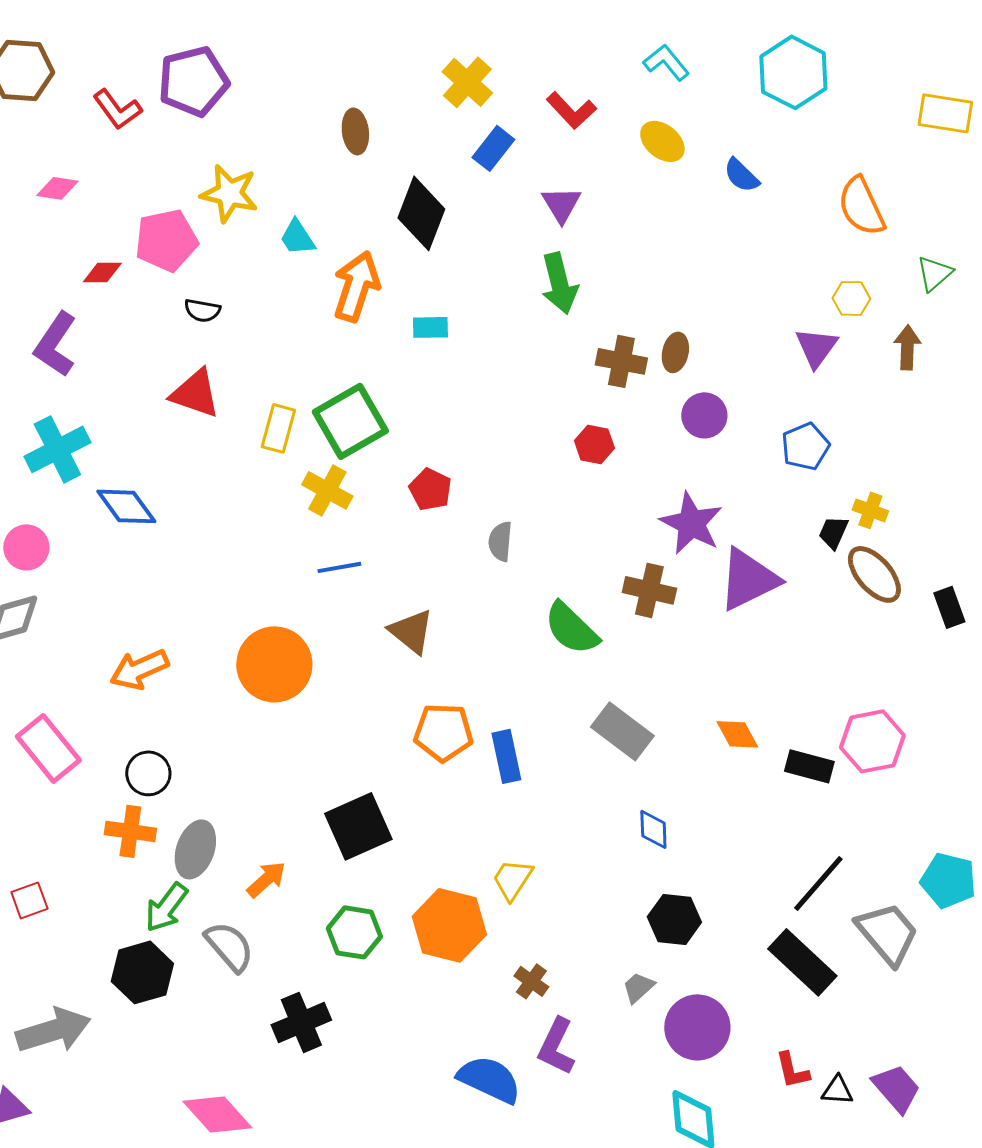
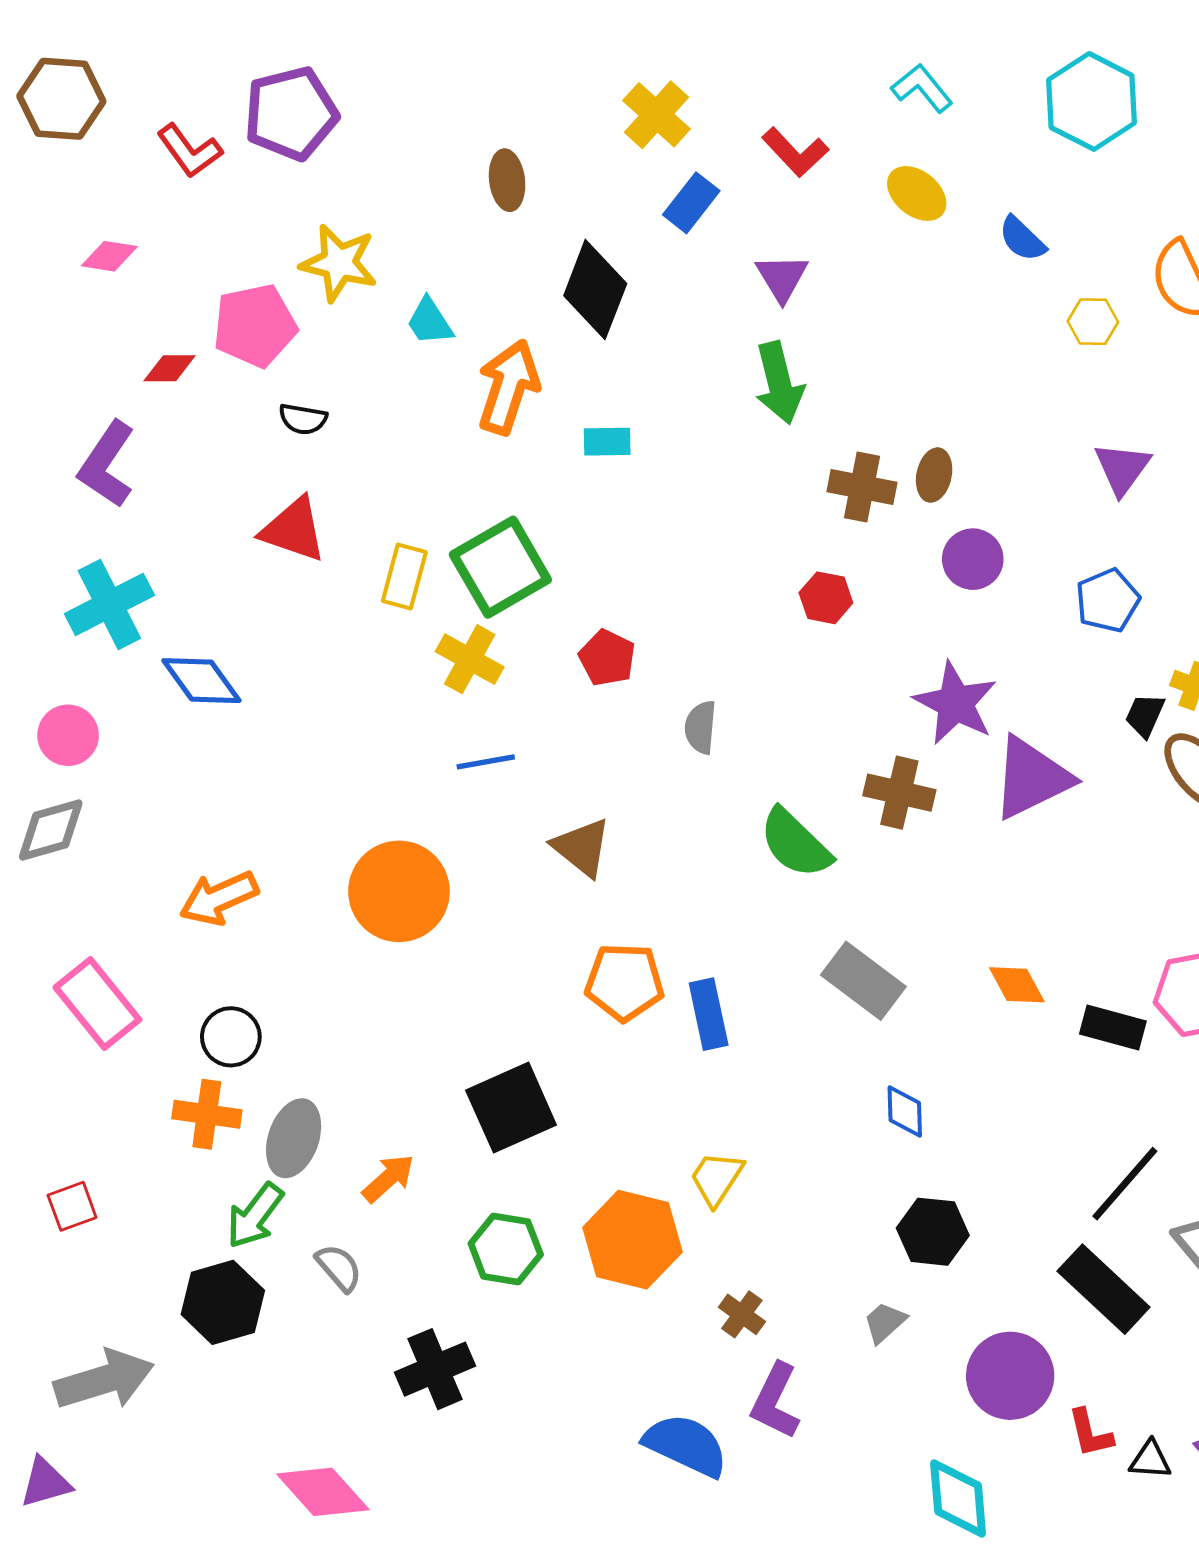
yellow hexagon: (851, 298) -> (1093, 322), moved
gray semicircle: (229, 946) -> (339, 1268), size x0.7
purple circle: (697, 1027) -> (1010, 1376), moved

